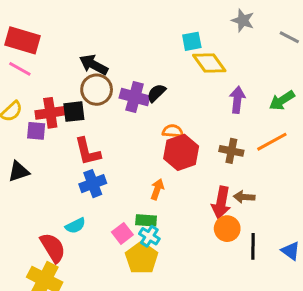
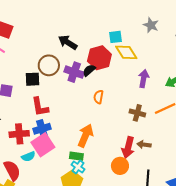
black arrow: (94, 65) -> (68, 42), moved
red cross: (50, 113) -> (19, 134), moved
orange semicircle: (173, 131) -> (98, 97), turned -88
red hexagon: (181, 152) -> (99, 58), moved
orange arrow: (157, 189) -> (85, 136), size x1.6
orange circle: (227, 229) -> (120, 166), moved
pink square: (122, 233) -> (43, 145), moved, size x1.6

